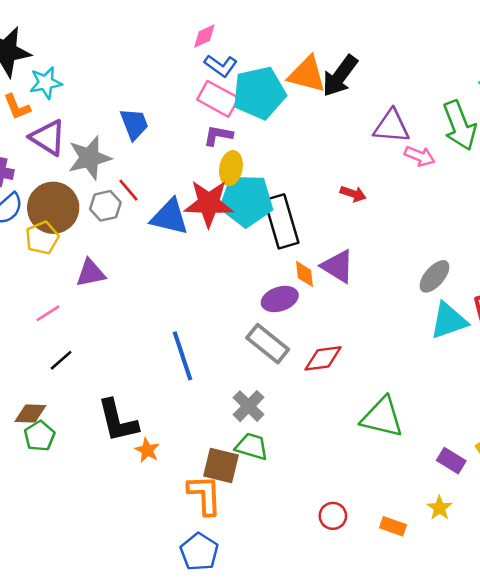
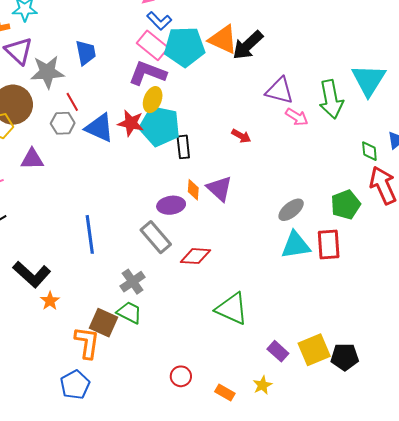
purple L-shape: (218, 135) -> (147, 73), size x1.6
red star: (209, 203) -> (131, 123), size x0.7
gray hexagon: (105, 206) -> (63, 123), moved
black rectangle: (281, 221) -> (183, 147), size x0.6
black L-shape: (118, 421) -> (32, 274), turned -45

